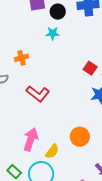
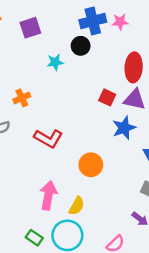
black circle: (58, 12) -> (81, 46), moved
orange circle: (80, 137) -> (91, 165), moved

